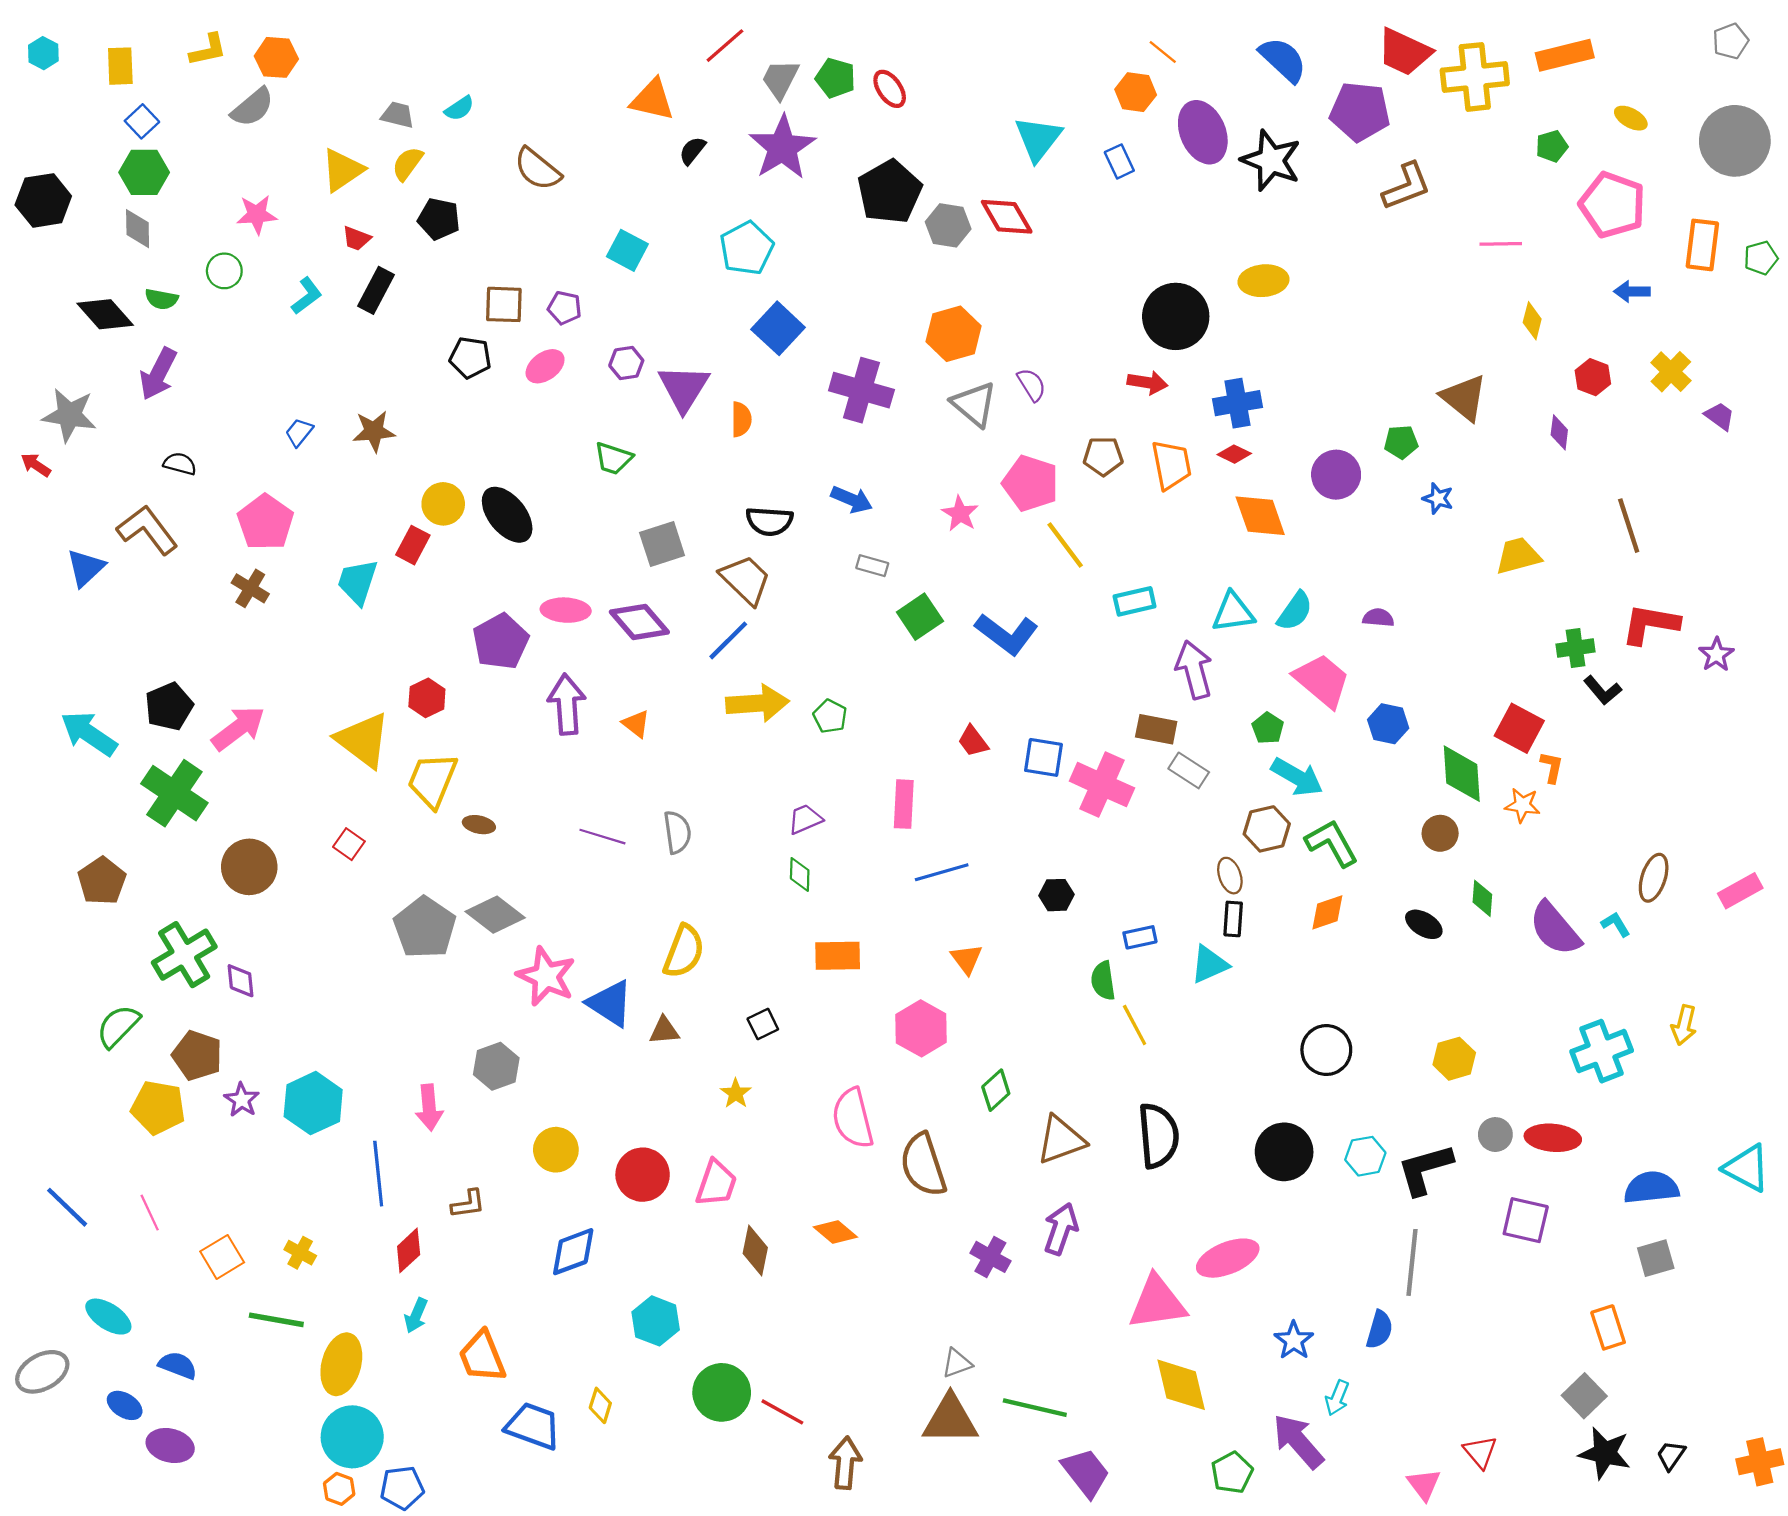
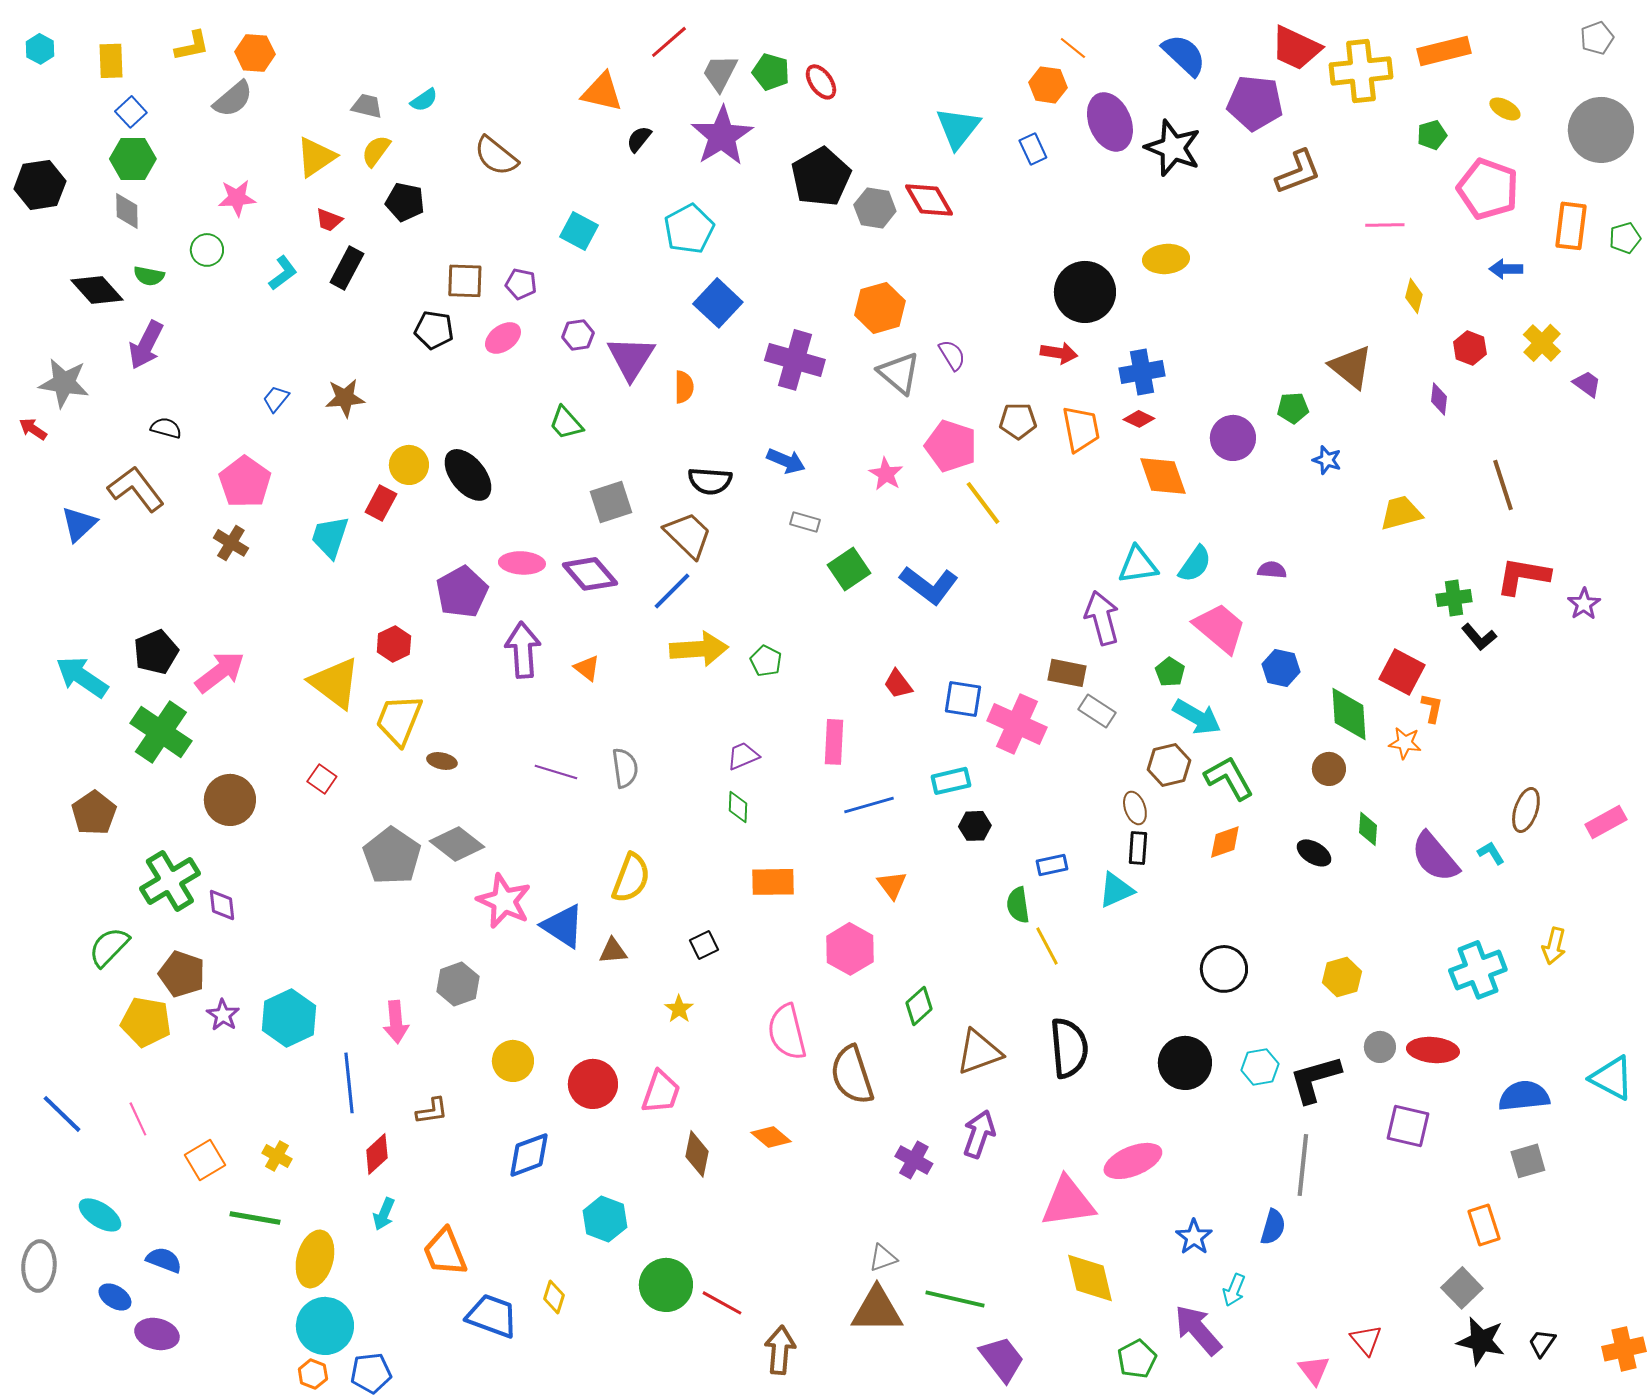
green trapezoid: (613, 458) -> (566, 423), turned 30
cyan rectangle: (1135, 601) -> (951, 781), moved
gray ellipse: (42, 1372) -> (39, 1266), turned -57

